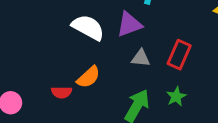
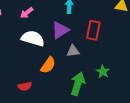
red rectangle: (179, 55) -> (93, 30), moved
orange semicircle: (88, 77) -> (48, 65), moved

